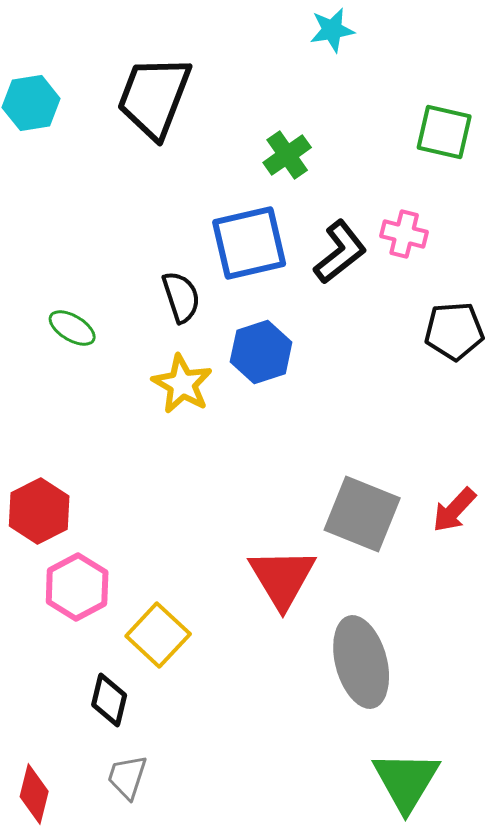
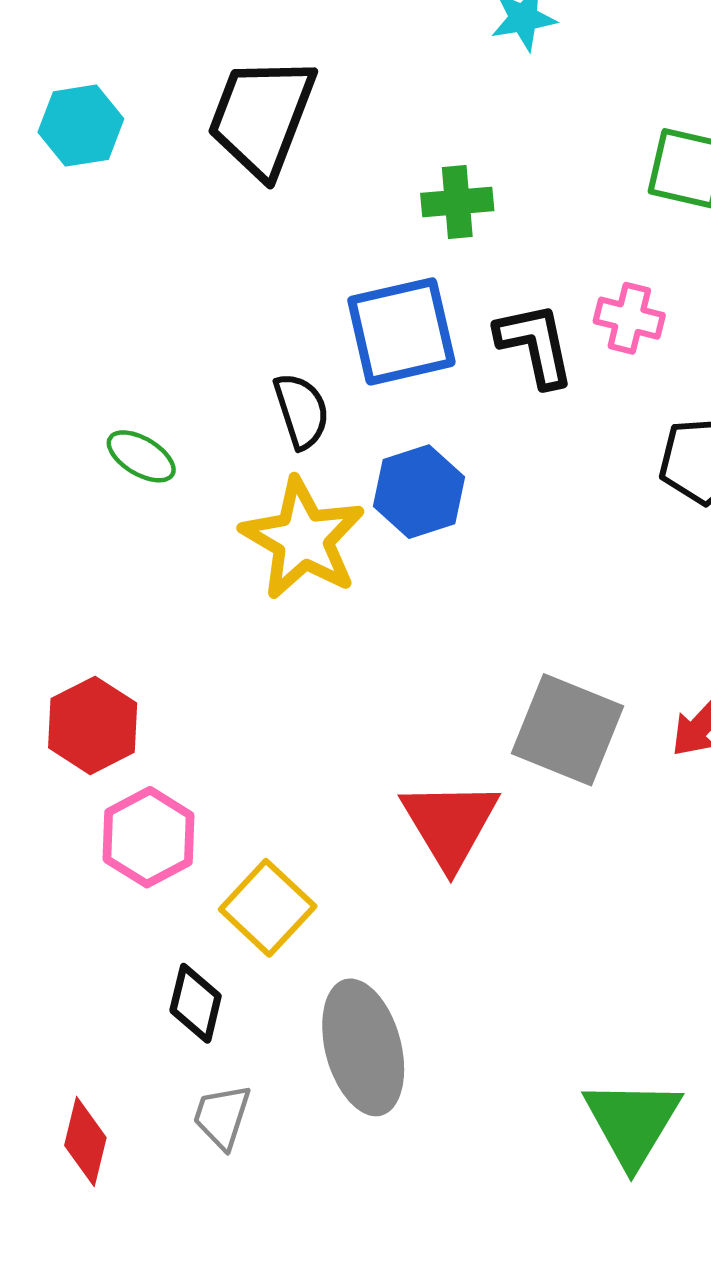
green cross: (287, 155) -> (457, 202), turned 30
black L-shape: (340, 252) -> (535, 345), turned -64
yellow star: (182, 384) -> (303, 539), size x1.4
gray ellipse: (361, 662) -> (363, 1047), moved

